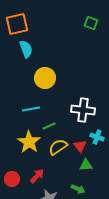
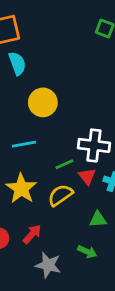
green line: (49, 126) -> (64, 164), moved
red triangle: (80, 146) -> (87, 176), moved

